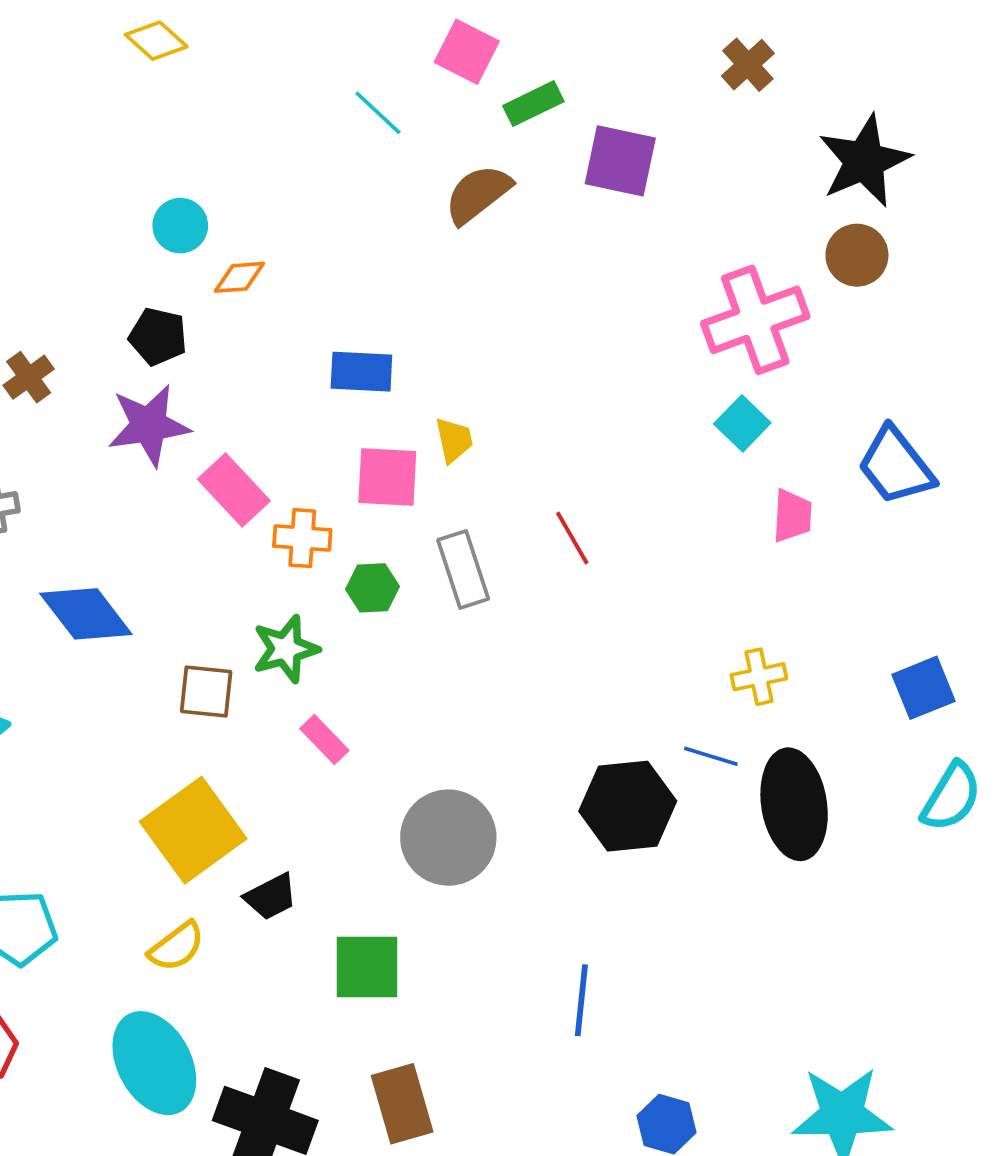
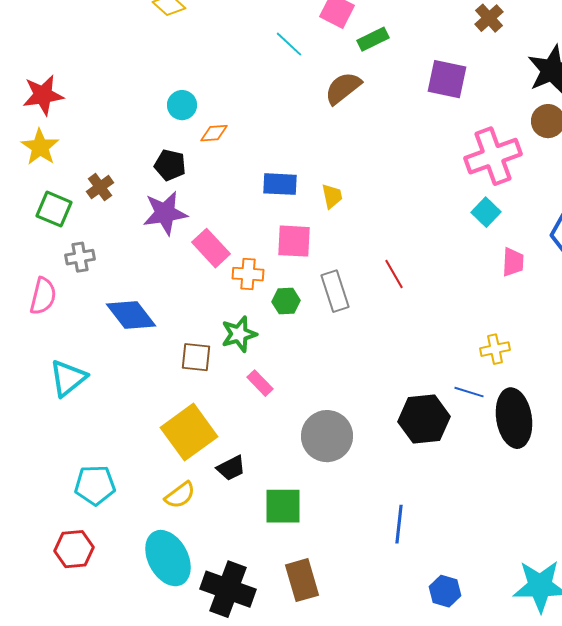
purple square: (620, 161) -> (447, 79), moved
yellow trapezoid: (454, 440) -> (332, 196), moved

